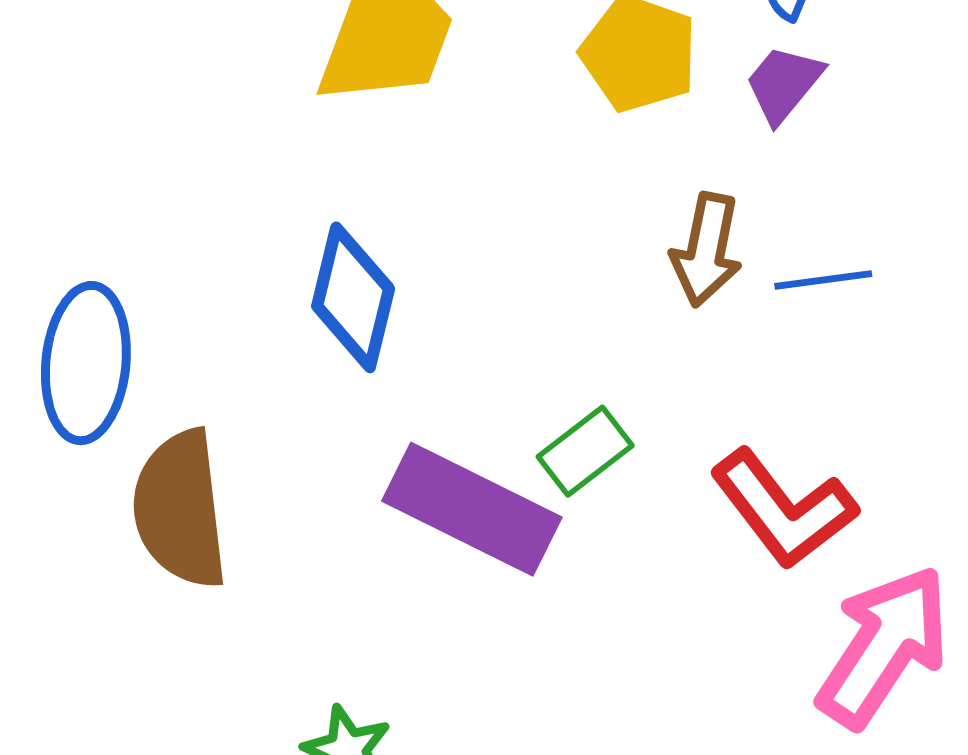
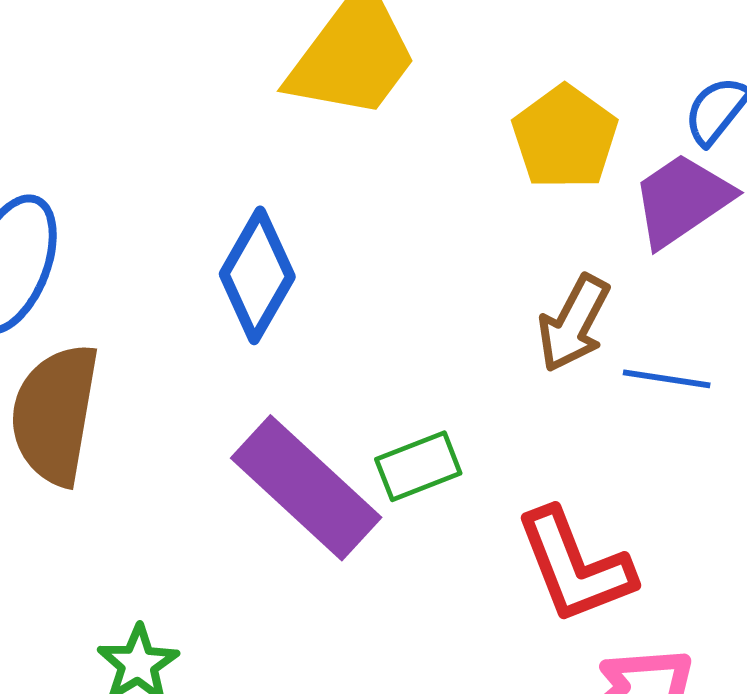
purple trapezoid: (784, 84) -> (682, 200), size x1.4

